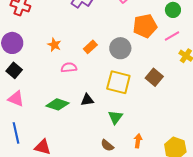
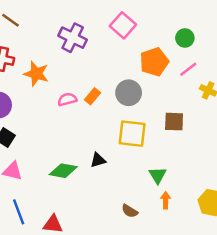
orange star: (54, 45) -> (36, 74), moved, size x1.5
pink semicircle: (69, 68) -> (67, 99), moved
brown square: (154, 77) -> (174, 122), turned -30
green triangle: (115, 117) -> (158, 175), moved

